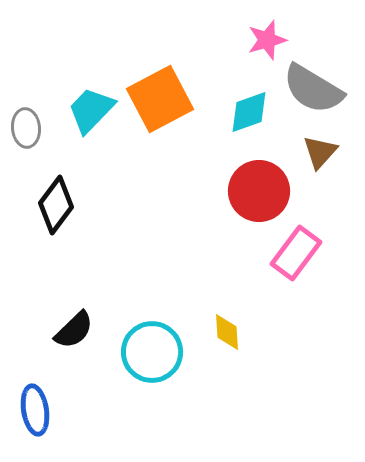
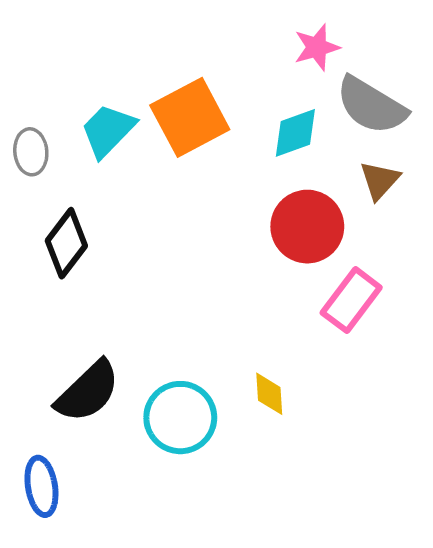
black semicircle: (74, 330) -> (88, 391), size x1.4

